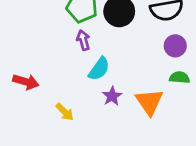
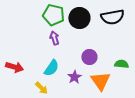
purple circle: (175, 46) -> (89, 57), moved
cyan semicircle: (99, 69) -> (51, 68), moved

